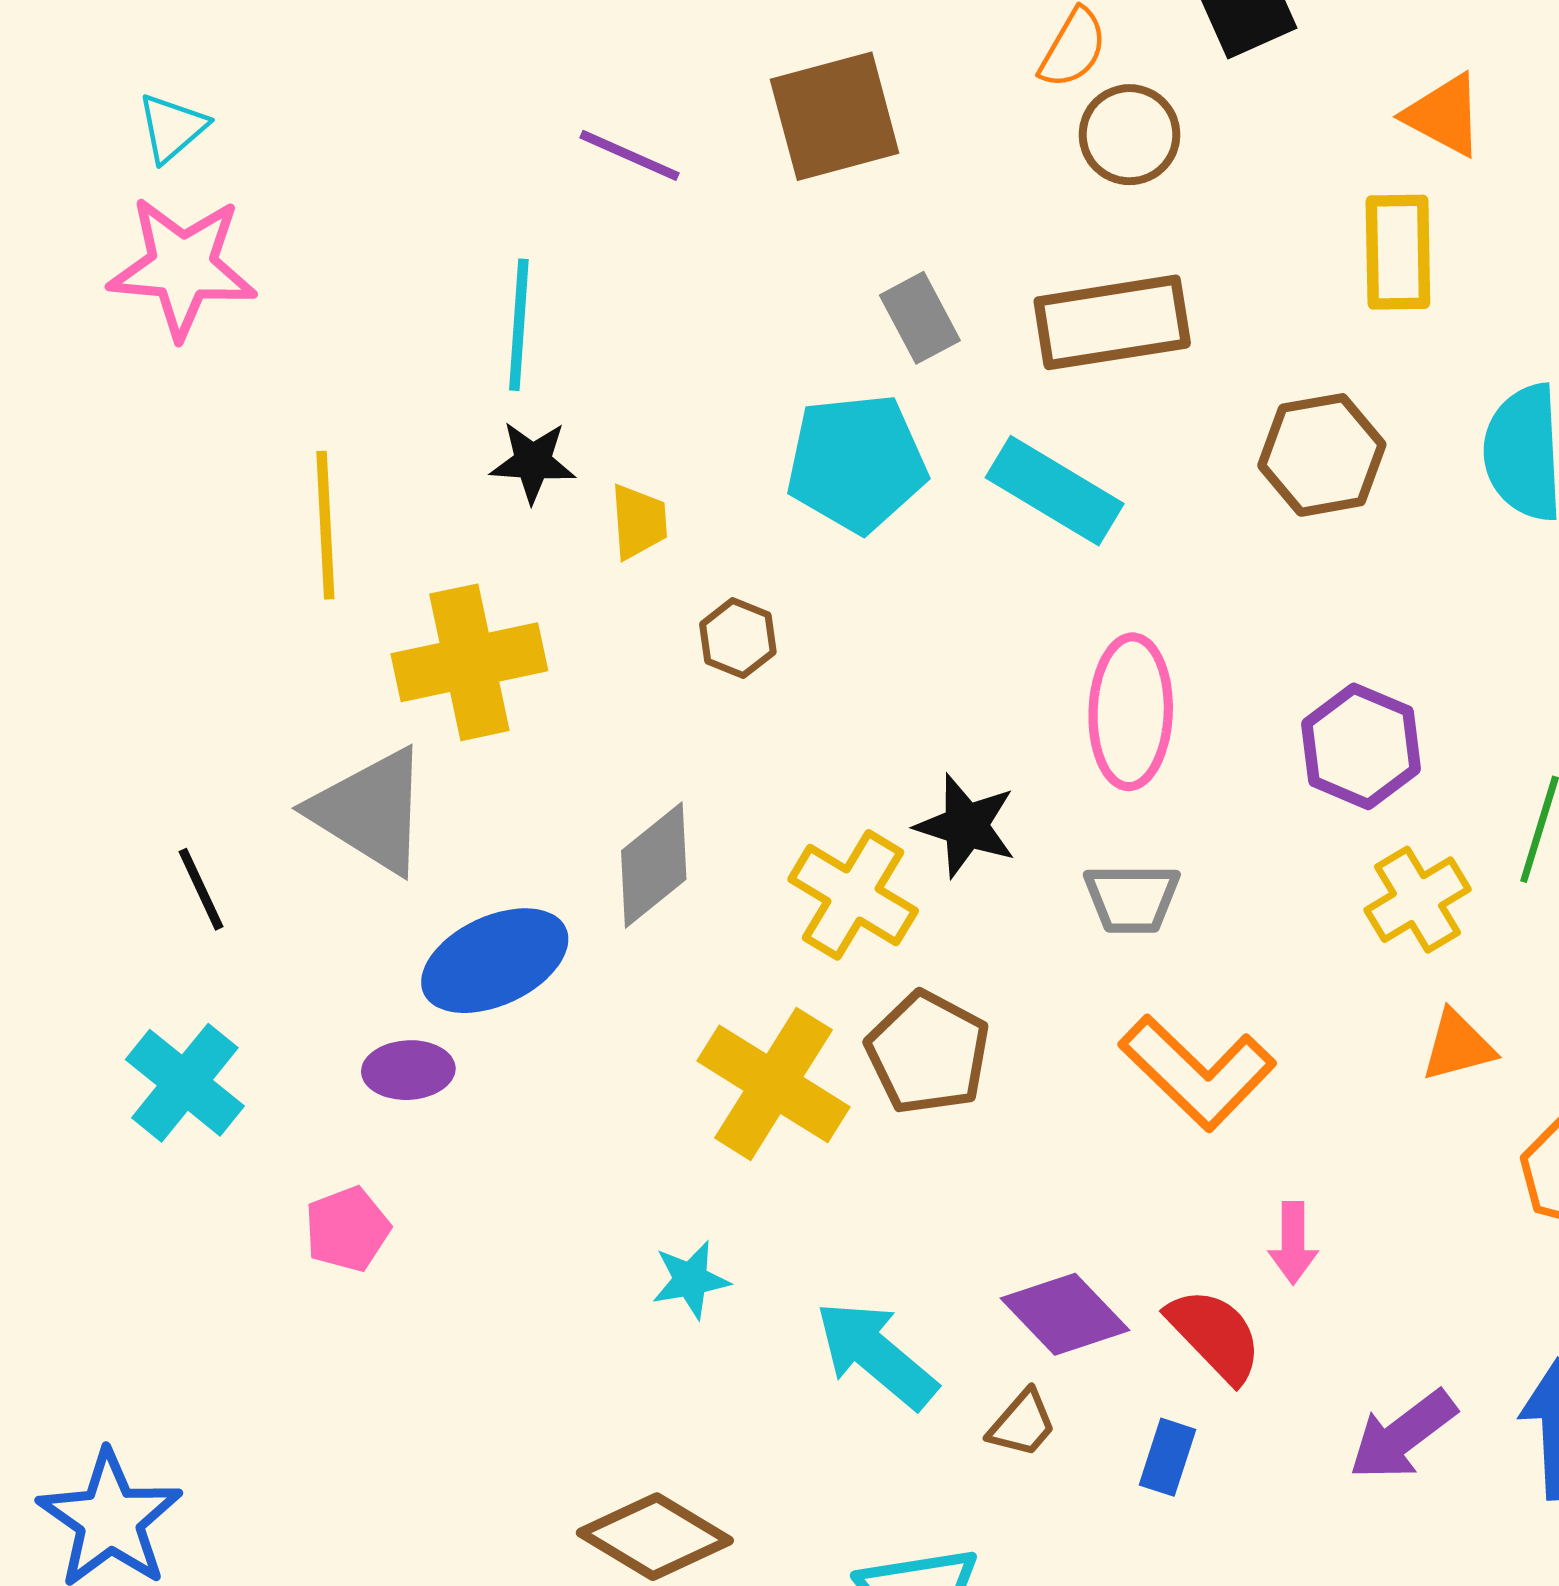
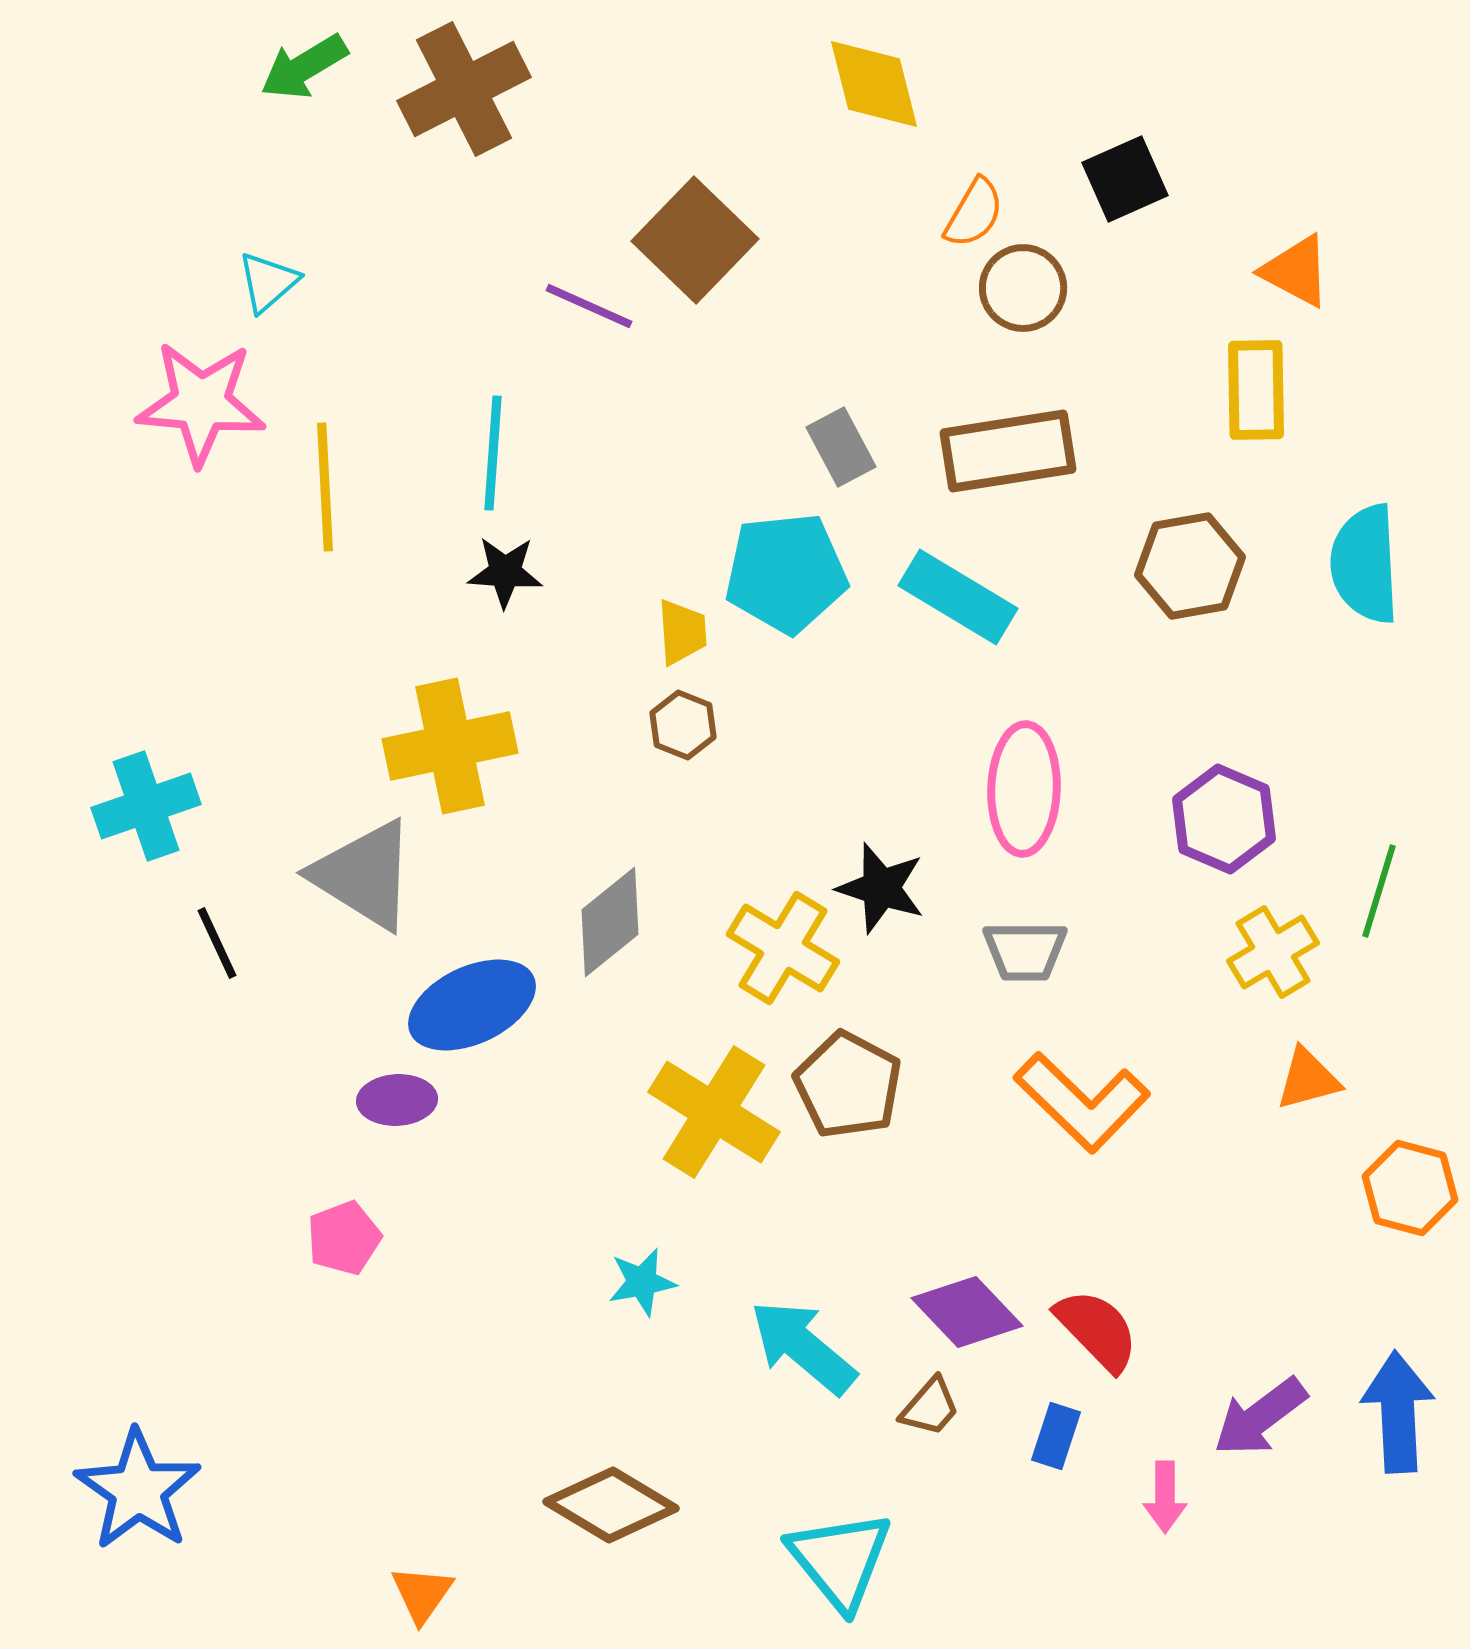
brown square: (835, 116) -> (695, 240), moved, turned -31
cyan triangle: (172, 128) -> (268, 282), moved
yellow trapezoid: (639, 522) -> (682, 632), moved
yellow line: (325, 525) -> (325, 487), moved
cyan cross: (185, 1083) -> (146, 806), moved, turned 32
pink arrow: (1293, 1243) -> (1165, 1497), moved

